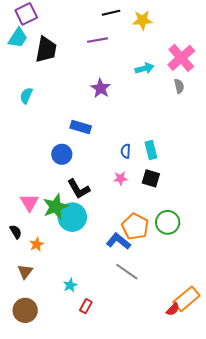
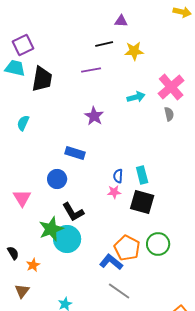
cyan trapezoid: (18, 38) -> (15, 68), turned -110
pink star: (120, 178) -> (114, 192), moved
black square: (151, 178) -> (142, 202), size x1.4
pink triangle: (29, 202) -> (22, 198), moved

